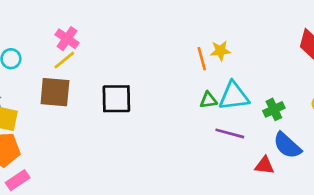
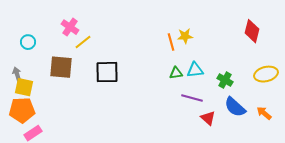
yellow line: (64, 60) -> (83, 42), moved
cyan triangle: (234, 96) -> (195, 70), size x0.7
green cross: (274, 109) -> (225, 80), turned -35
red triangle: (264, 165) -> (208, 118), moved, turned 35

